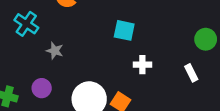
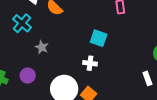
white cross: (142, 65) -> (90, 63), moved

